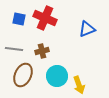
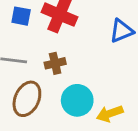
yellow arrow: (79, 85) -> (110, 114), turned 90

